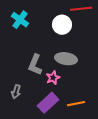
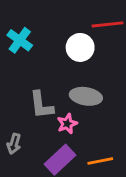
gray L-shape: (35, 65) -> (41, 105), turned -30

